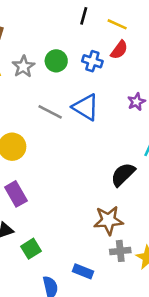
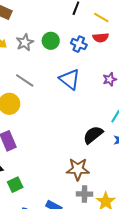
red semicircle: (119, 50) -> (101, 38), turned 42
gray line: (50, 112) -> (25, 80), moved

